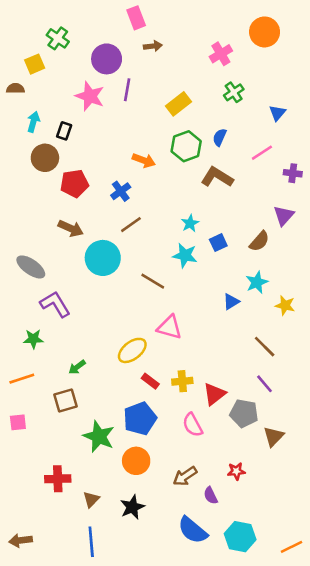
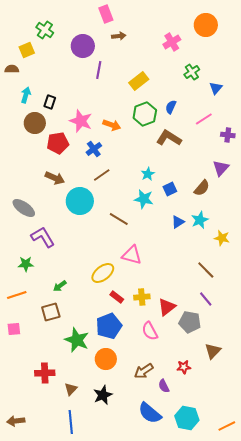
green cross: (234, 92) -> (192, 72), moved
pink star: (90, 96) -> (81, 121), moved
blue triangle: (231, 302) -> (178, 222), moved
brown triangle: (274, 436) -> (213, 351), moved

